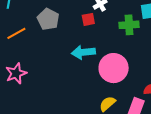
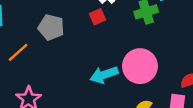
cyan arrow: (83, 52) -> (104, 75), moved

